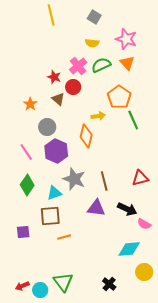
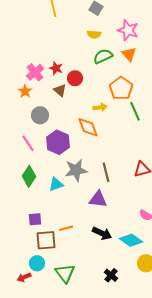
pink cross: (78, 66) -> (35, 72), moved
orange star: (30, 104) -> (25, 91), moved
gray circle: (47, 127) -> (40, 115), moved
orange diamond: (86, 136) -> (88, 127), turned -35
gray star: (74, 179) -> (76, 170), turned -30
black arrow: (127, 209) -> (102, 233), moved
brown square: (50, 216) -> (46, 240), moved
purple square: (23, 232) -> (35, 219), moved
cyan diamond: (129, 249) -> (131, 240), turned 40
cyan circle: (40, 290) -> (37, 263), moved

